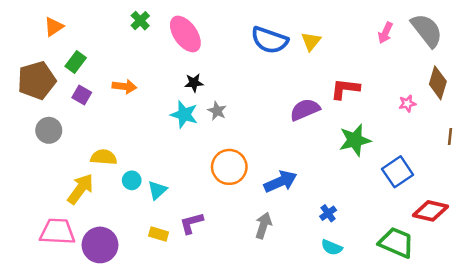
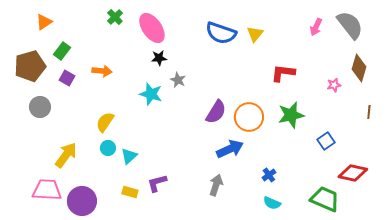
black star: (194, 83) -> (159, 58), moved
purple semicircle: (305, 110) -> (216, 112), moved, turned 145
gray star: (217, 111) -> (178, 80), moved
yellow semicircle: (104, 157) -> (105, 122), moved, turned -60
orange circle: (229, 167) -> (249, 117), moved
blue square: (398, 172) -> (326, 141), size x0.7

